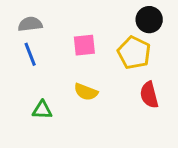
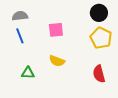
yellow pentagon: (134, 53) -> (101, 38), moved
red semicircle: (149, 95) -> (99, 74), moved

